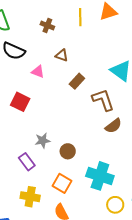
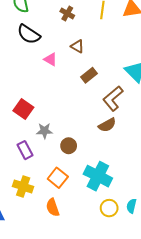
brown L-shape: (103, 100) -> (113, 99), turned -120
red square: (20, 102) -> (23, 109), moved
brown semicircle: (113, 126) -> (107, 125), moved

